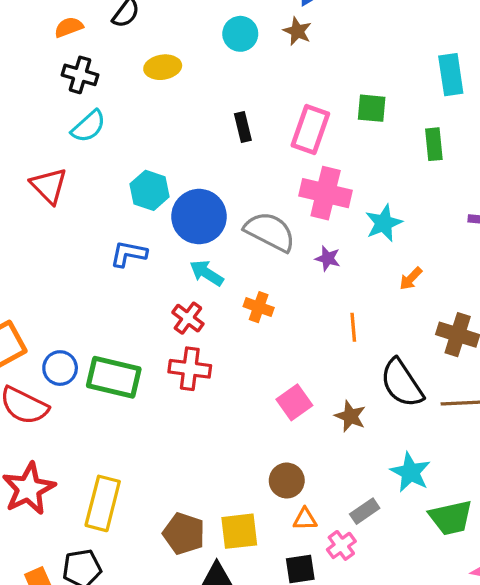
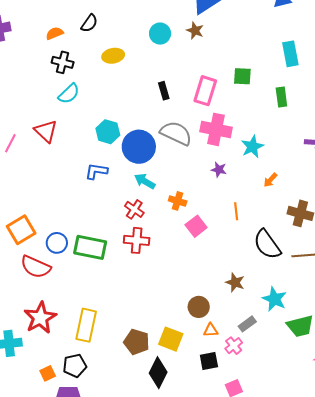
gray semicircle: (270, 232) -> (176, 133), moved
pink square: (294, 402) -> (196, 226), moved
brown star: (350, 416) -> (235, 282), moved
yellow square: (239, 531) -> (171, 339), turned 30

